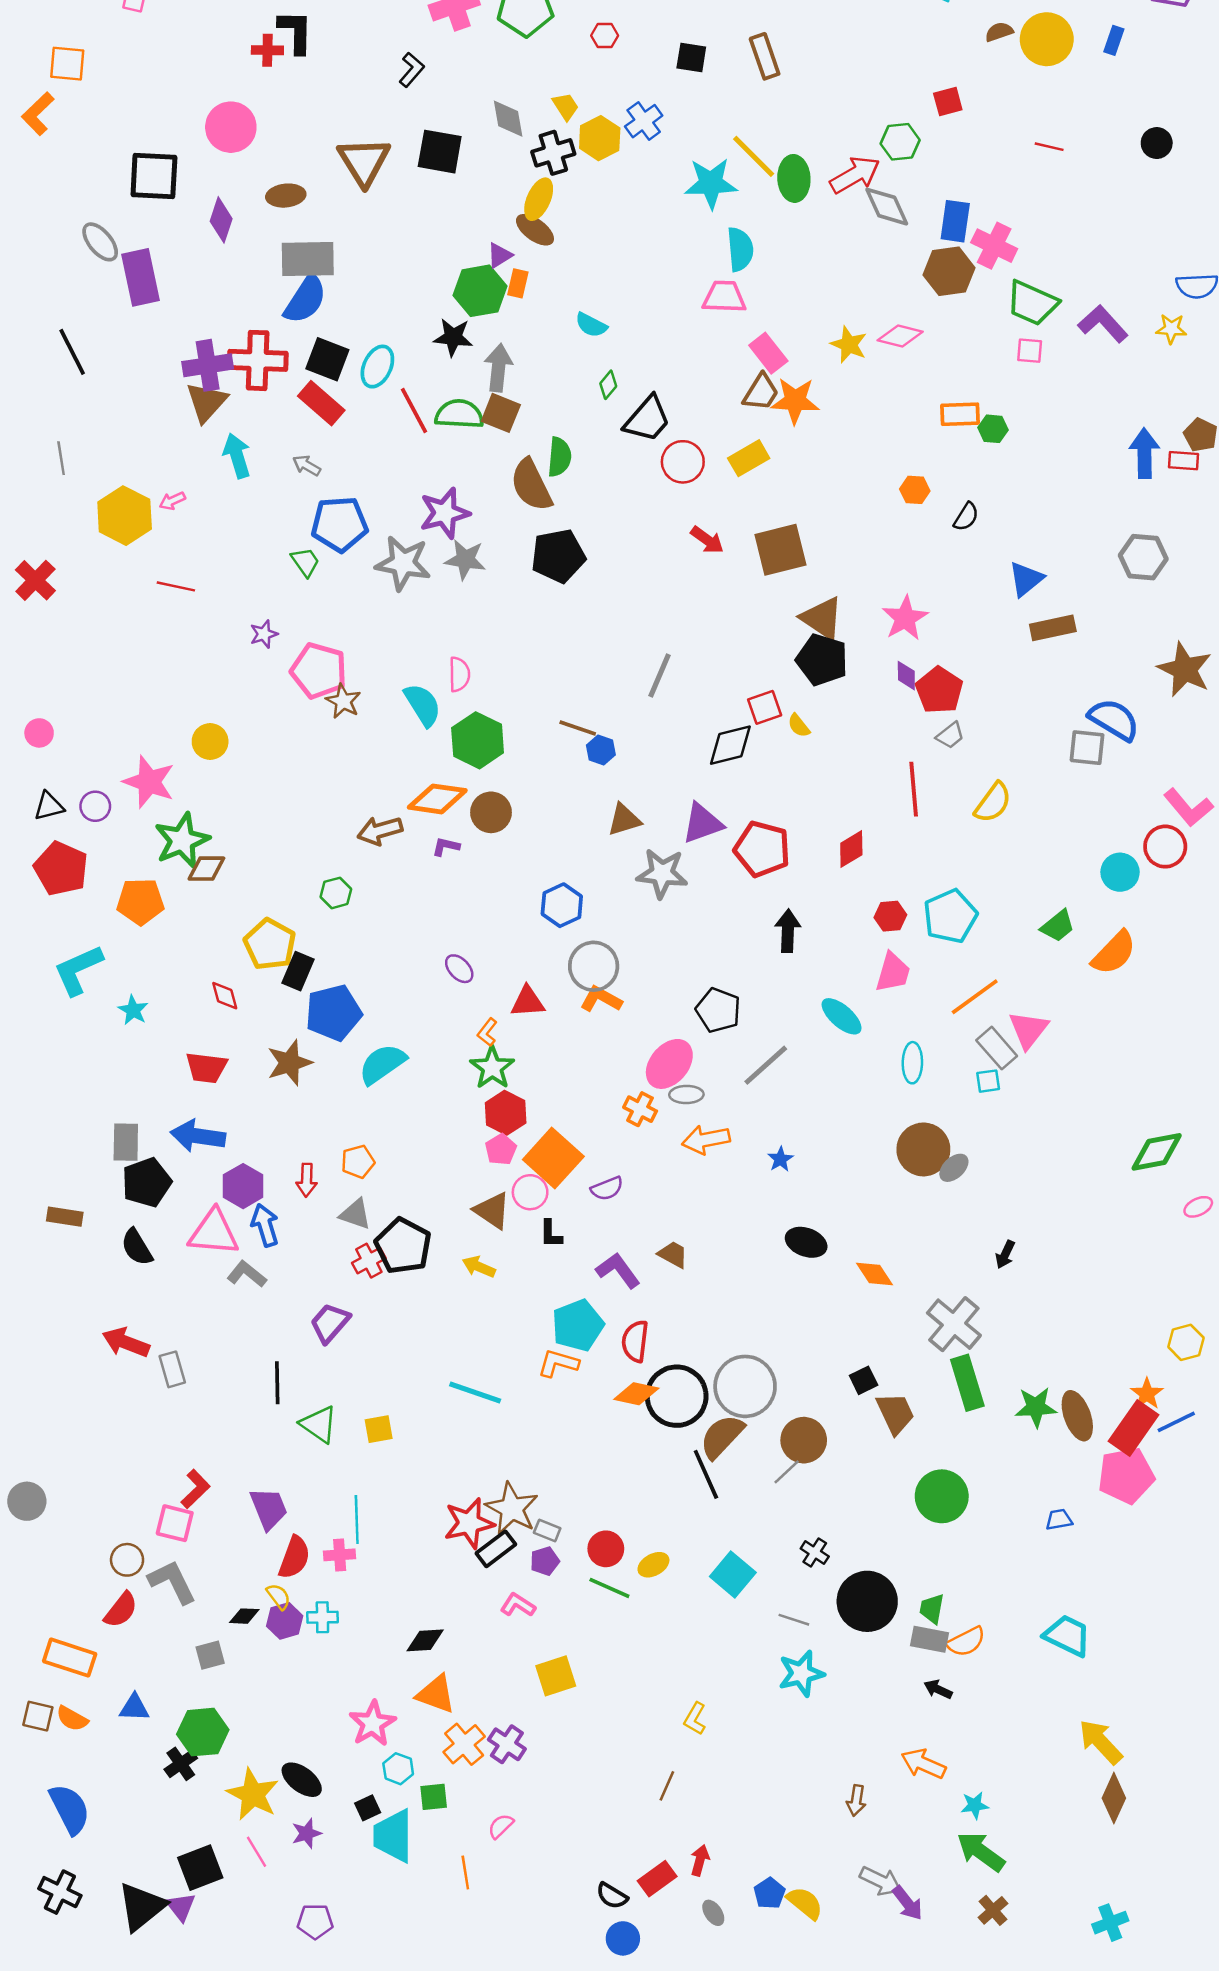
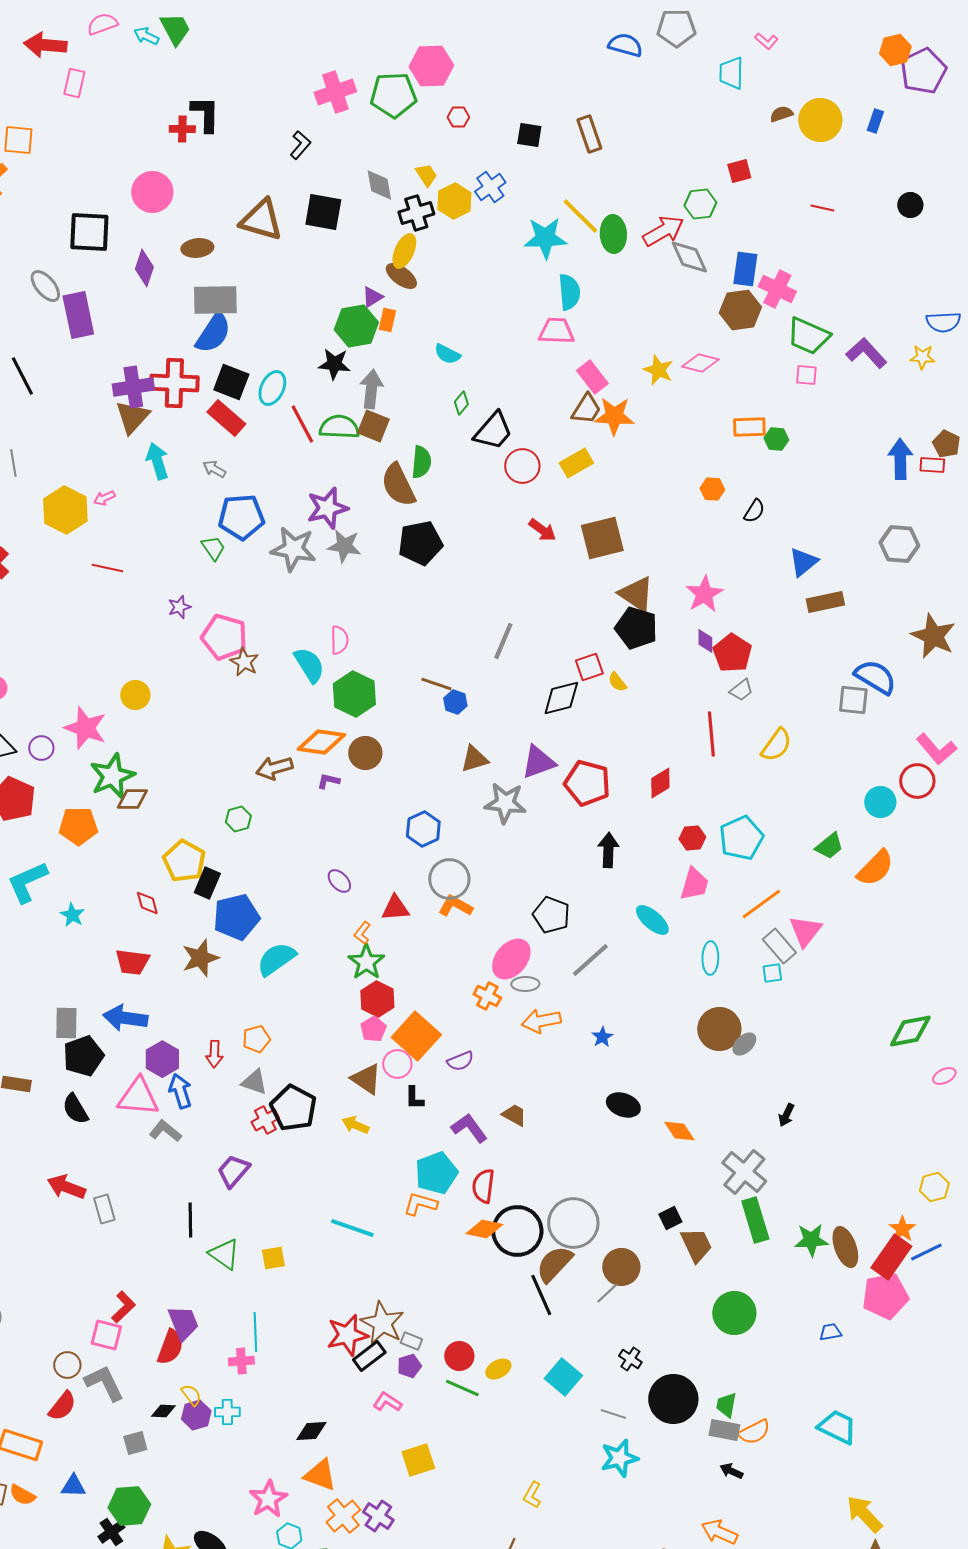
brown triangle: (364, 161) -> (261, 220), turned -42
red semicircle: (294, 1557) -> (170, 1347), moved

